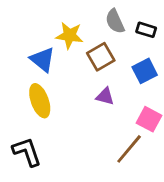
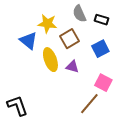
yellow ellipse: (40, 101) -> (50, 60), moved

